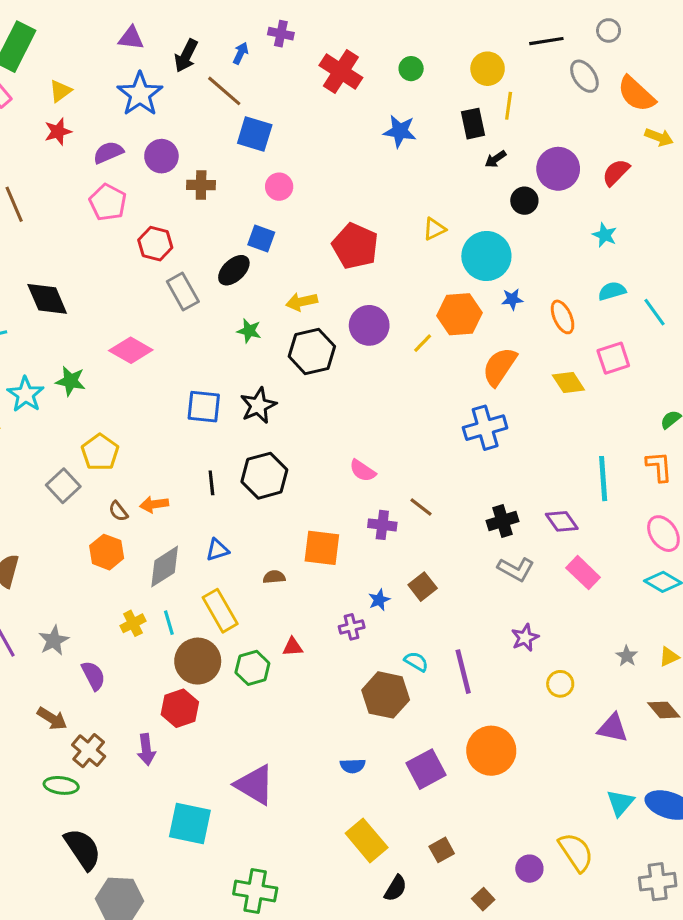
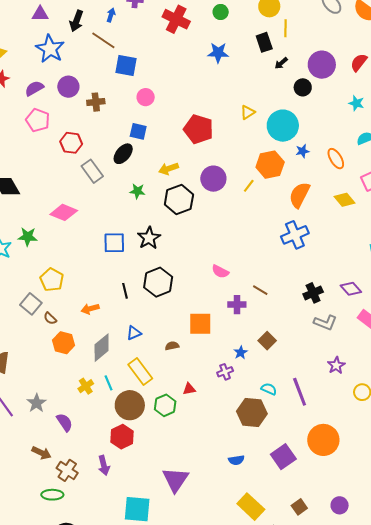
brown semicircle: (118, 511) -> (50, 318), moved
purple triangle: (255, 785) -> (175, 480), turned 40
purple circle: (529, 869) -> (340, 505), moved

